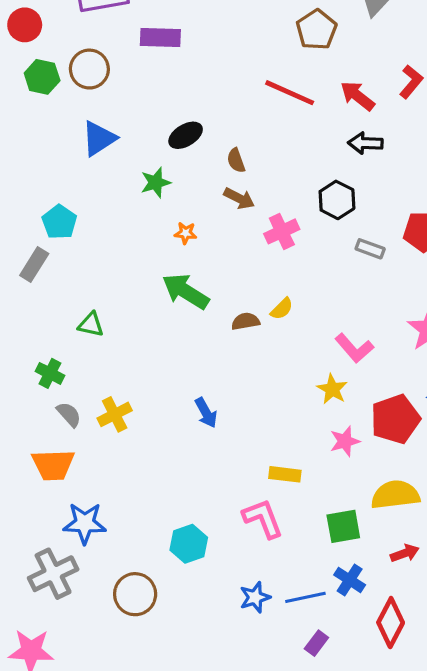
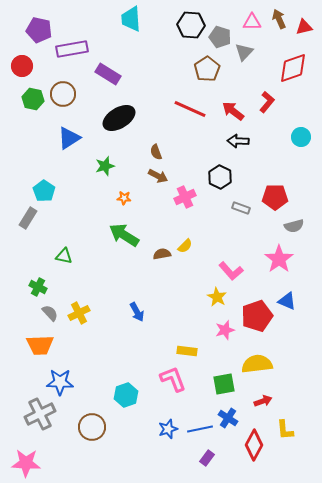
purple rectangle: (160, 37) -> (108, 74), turned 30
black ellipse: (186, 135) -> (119, 118), moved, size x1.5

